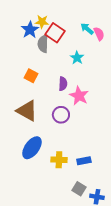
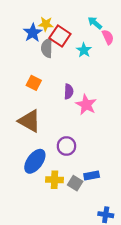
cyan arrow: (87, 29) -> (95, 23), moved
cyan star: (77, 58) -> (84, 50), moved
purple circle: (61, 115) -> (66, 146), moved
yellow cross: (59, 160) -> (54, 180), moved
gray square: (79, 189) -> (75, 183), moved

